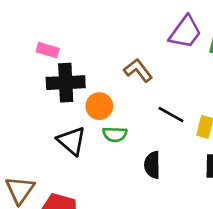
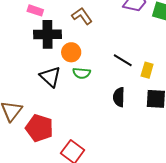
brown L-shape: (138, 70) -> (82, 16), moved
black semicircle: (152, 165) -> (119, 97), moved

